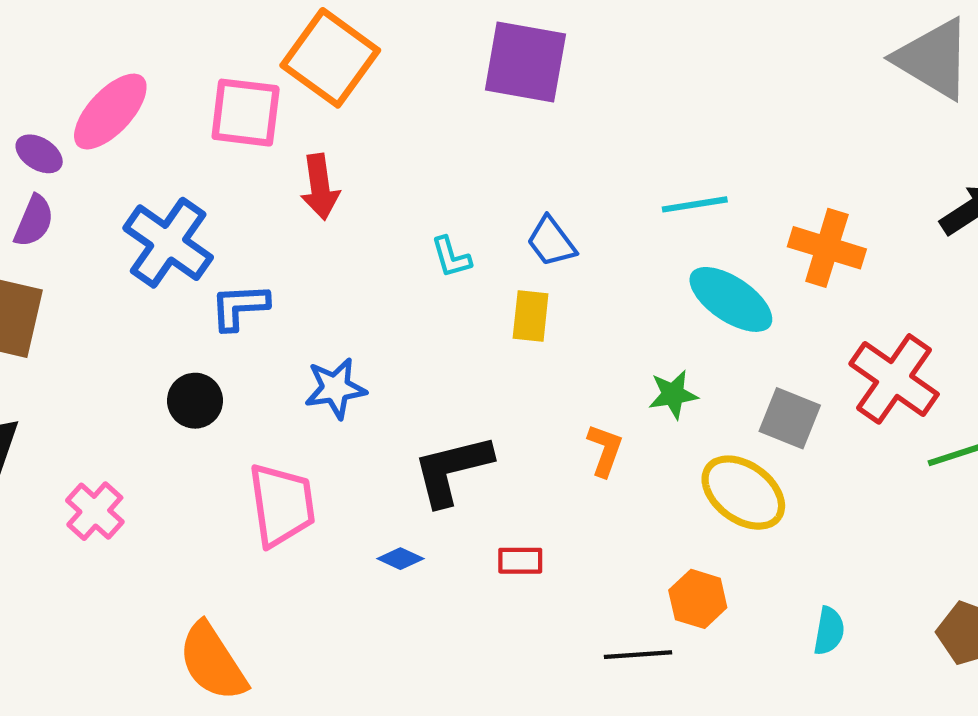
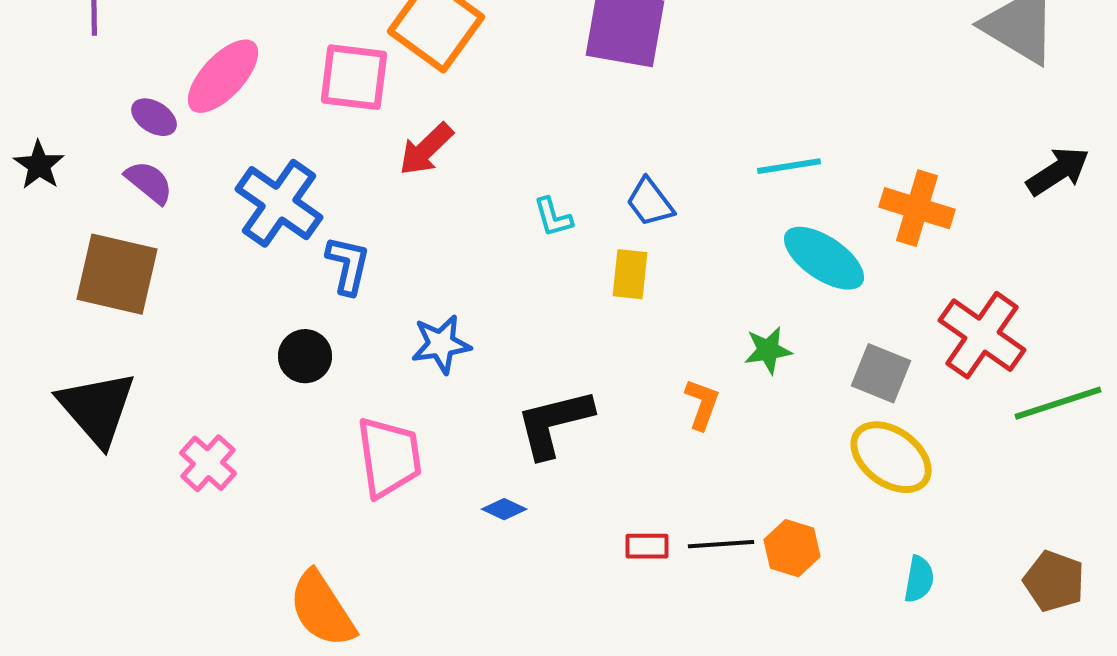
red arrow: (320, 187) -> (426, 149), turned 54
purple semicircle: (34, 221) -> (149, 182), turned -74
blue L-shape: (239, 307) -> (348, 265), turned 106
yellow ellipse: (743, 493) -> (891, 457), moved
red rectangle: (520, 561) -> (647, 546), moved
black line: (638, 655) -> (721, 544), moved

